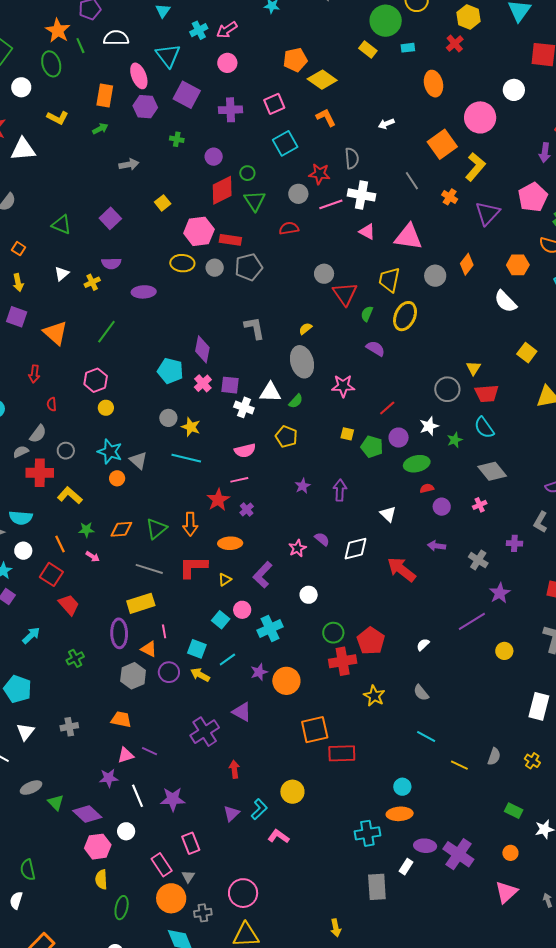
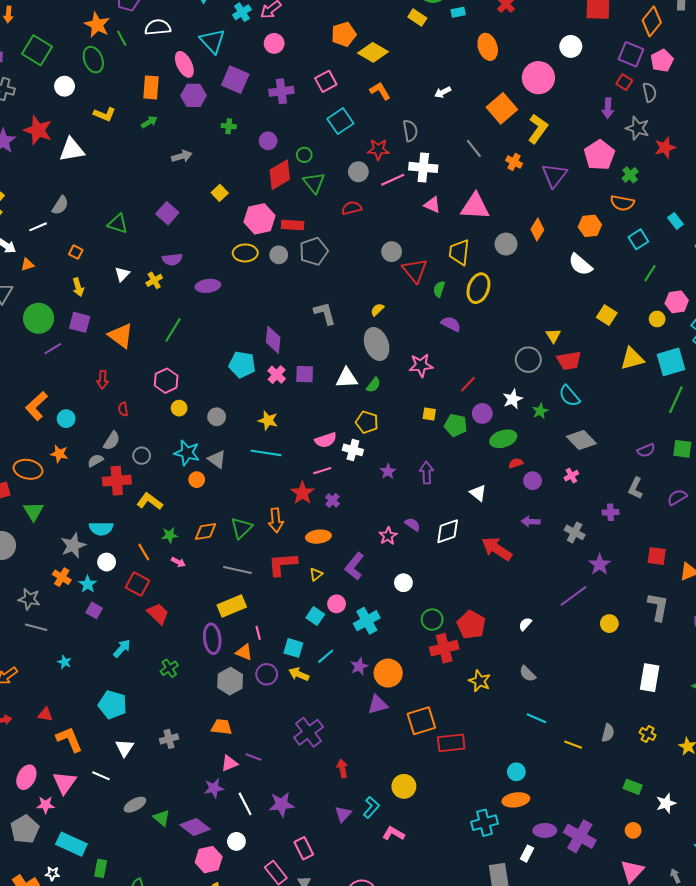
white cross: (244, 407) -> (353, 450), moved
gray circle: (168, 418) -> (217, 417), moved
purple triangle: (242, 712) -> (378, 705), moved, turned -40

